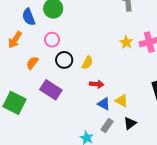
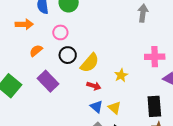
orange arrow: (15, 40) -> (24, 24), turned -138
yellow star: (126, 42) -> (121, 75), moved
yellow semicircle: (87, 63) -> (90, 63), size x1.5

